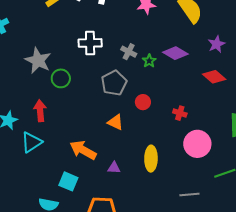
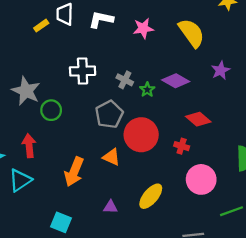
red diamond: (214, 77) -> (198, 119), moved
red circle: (143, 102) -> (141, 135), size x2.0
orange arrow: (83, 150) -> (74, 172), moved, turned -96
yellow ellipse: (151, 159) -> (151, 196), turned 40

